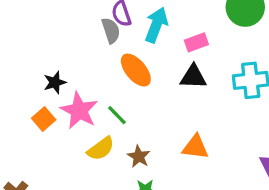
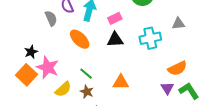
gray semicircle: (111, 31) -> (51, 18), moved
green line: (117, 115) -> (86, 74), moved
orange square: (44, 119) -> (26, 75), size x1.5

